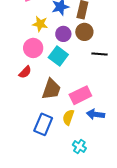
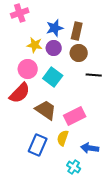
purple circle: (63, 34) -> (54, 48), moved
red semicircle: (25, 72) -> (20, 93), size x1.6
brown trapezoid: (51, 89) -> (46, 110), turned -75
blue arrow: (95, 114) -> (90, 148), moved

